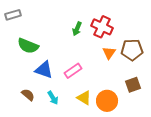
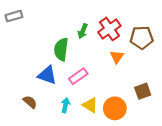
red cross: (102, 27) -> (109, 29), turned 30
green semicircle: (28, 46) -> (61, 49), moved, turned 75
brown pentagon: (132, 50) -> (142, 38), moved
cyan arrow: (53, 98) -> (65, 105), moved, turned -136

